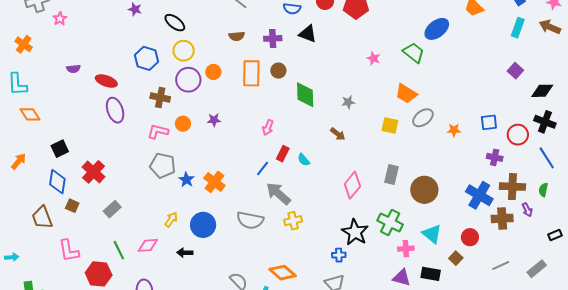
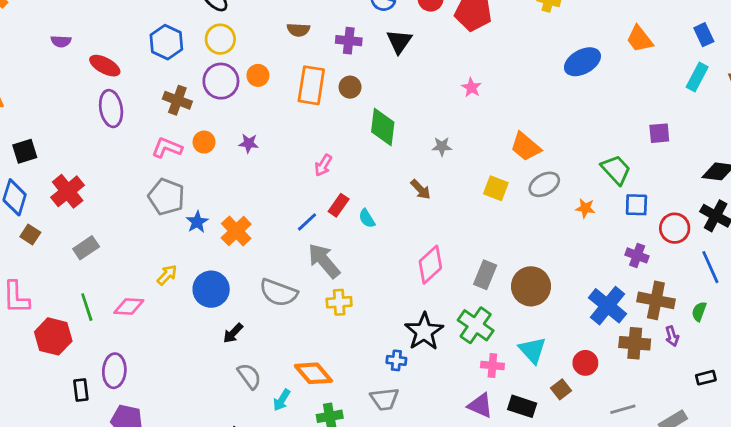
black triangle: (308, 34) -> (399, 41), turned 36
green trapezoid: (414, 53) -> (616, 170), moved
pink star: (374, 58) -> (471, 88), moved
purple square: (515, 71) -> (659, 133), moved, turned 35
gray rectangle: (391, 175) -> (485, 275), moved
black arrow: (185, 253) -> (233, 333), moved, turned -56

